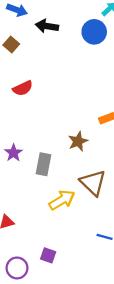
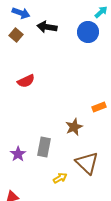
brown square: (11, 45) -> (16, 35), moved
purple star: (14, 153) -> (18, 154), moved
yellow arrow: (62, 200) -> (60, 178), size x0.6

